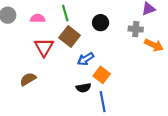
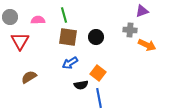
black circle: (101, 23) -> (96, 37), moved
brown square: (70, 37) -> (68, 37), turned -30
red triangle: (44, 47) -> (20, 41), moved
blue arrow: (86, 59) -> (70, 63), moved

